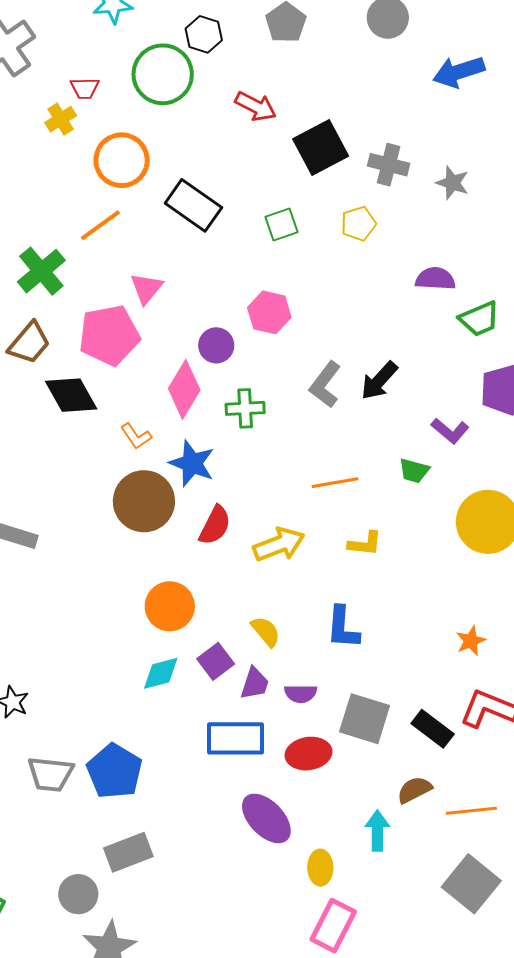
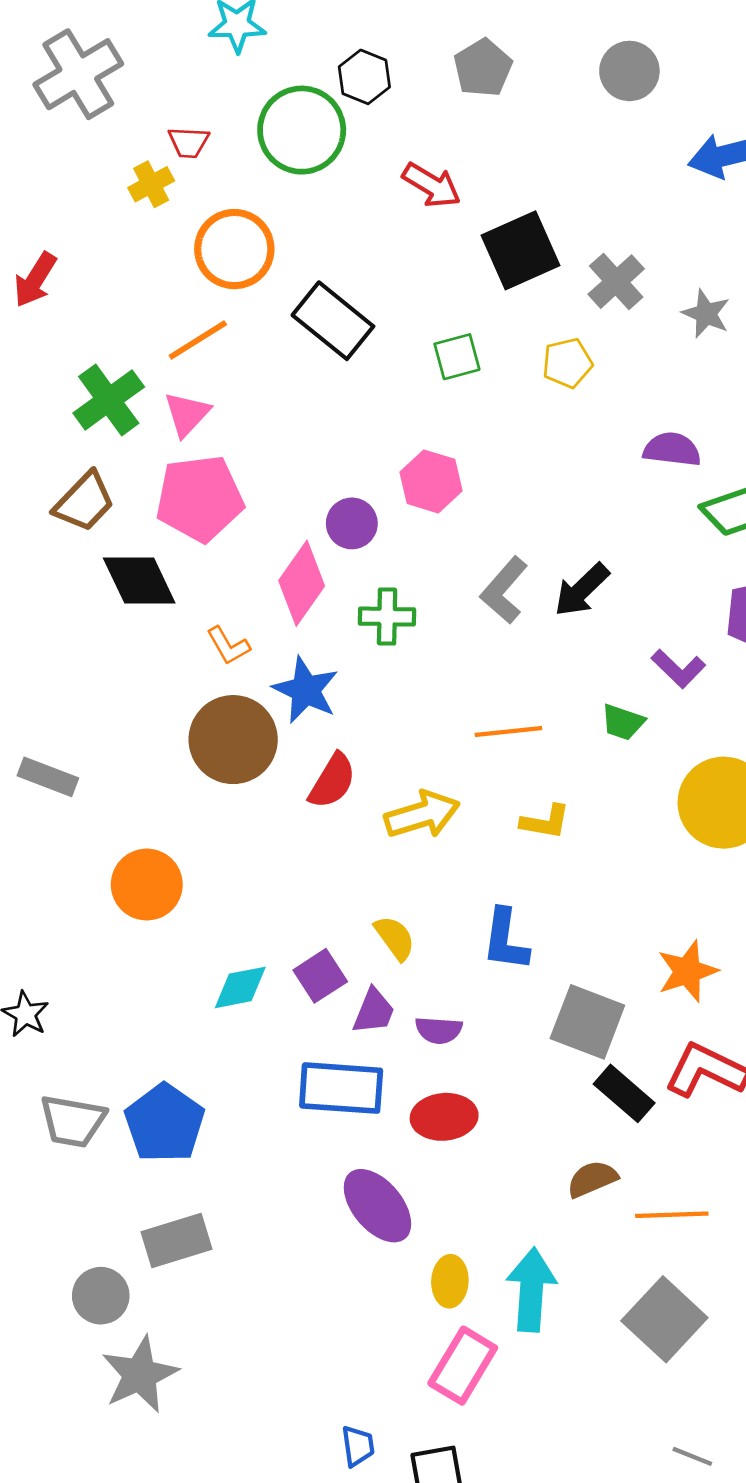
gray cross: (389, 165) -> (616, 282), turned 30
pink triangle: (146, 288) -> (187, 414), moved
orange circle: (170, 606) -> (147, 885), moved
orange star: (471, 641) -> (687, 971), size x1.4
gray square: (365, 719) -> (587, 1022), moved
cyan arrow: (377, 831) -> (531, 1290), moved, size x1.4

